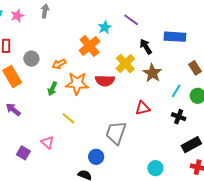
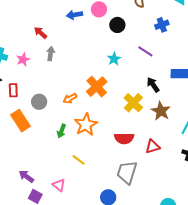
purple line: (131, 20) -> (145, 51), moved
cyan star: (105, 27) -> (114, 59), moved
orange arrow: (59, 64) -> (70, 98), moved
red semicircle: (105, 81) -> (124, 138), moved
orange star: (77, 83) -> (86, 125), turned -30
purple arrow: (13, 110) -> (26, 176), moved

